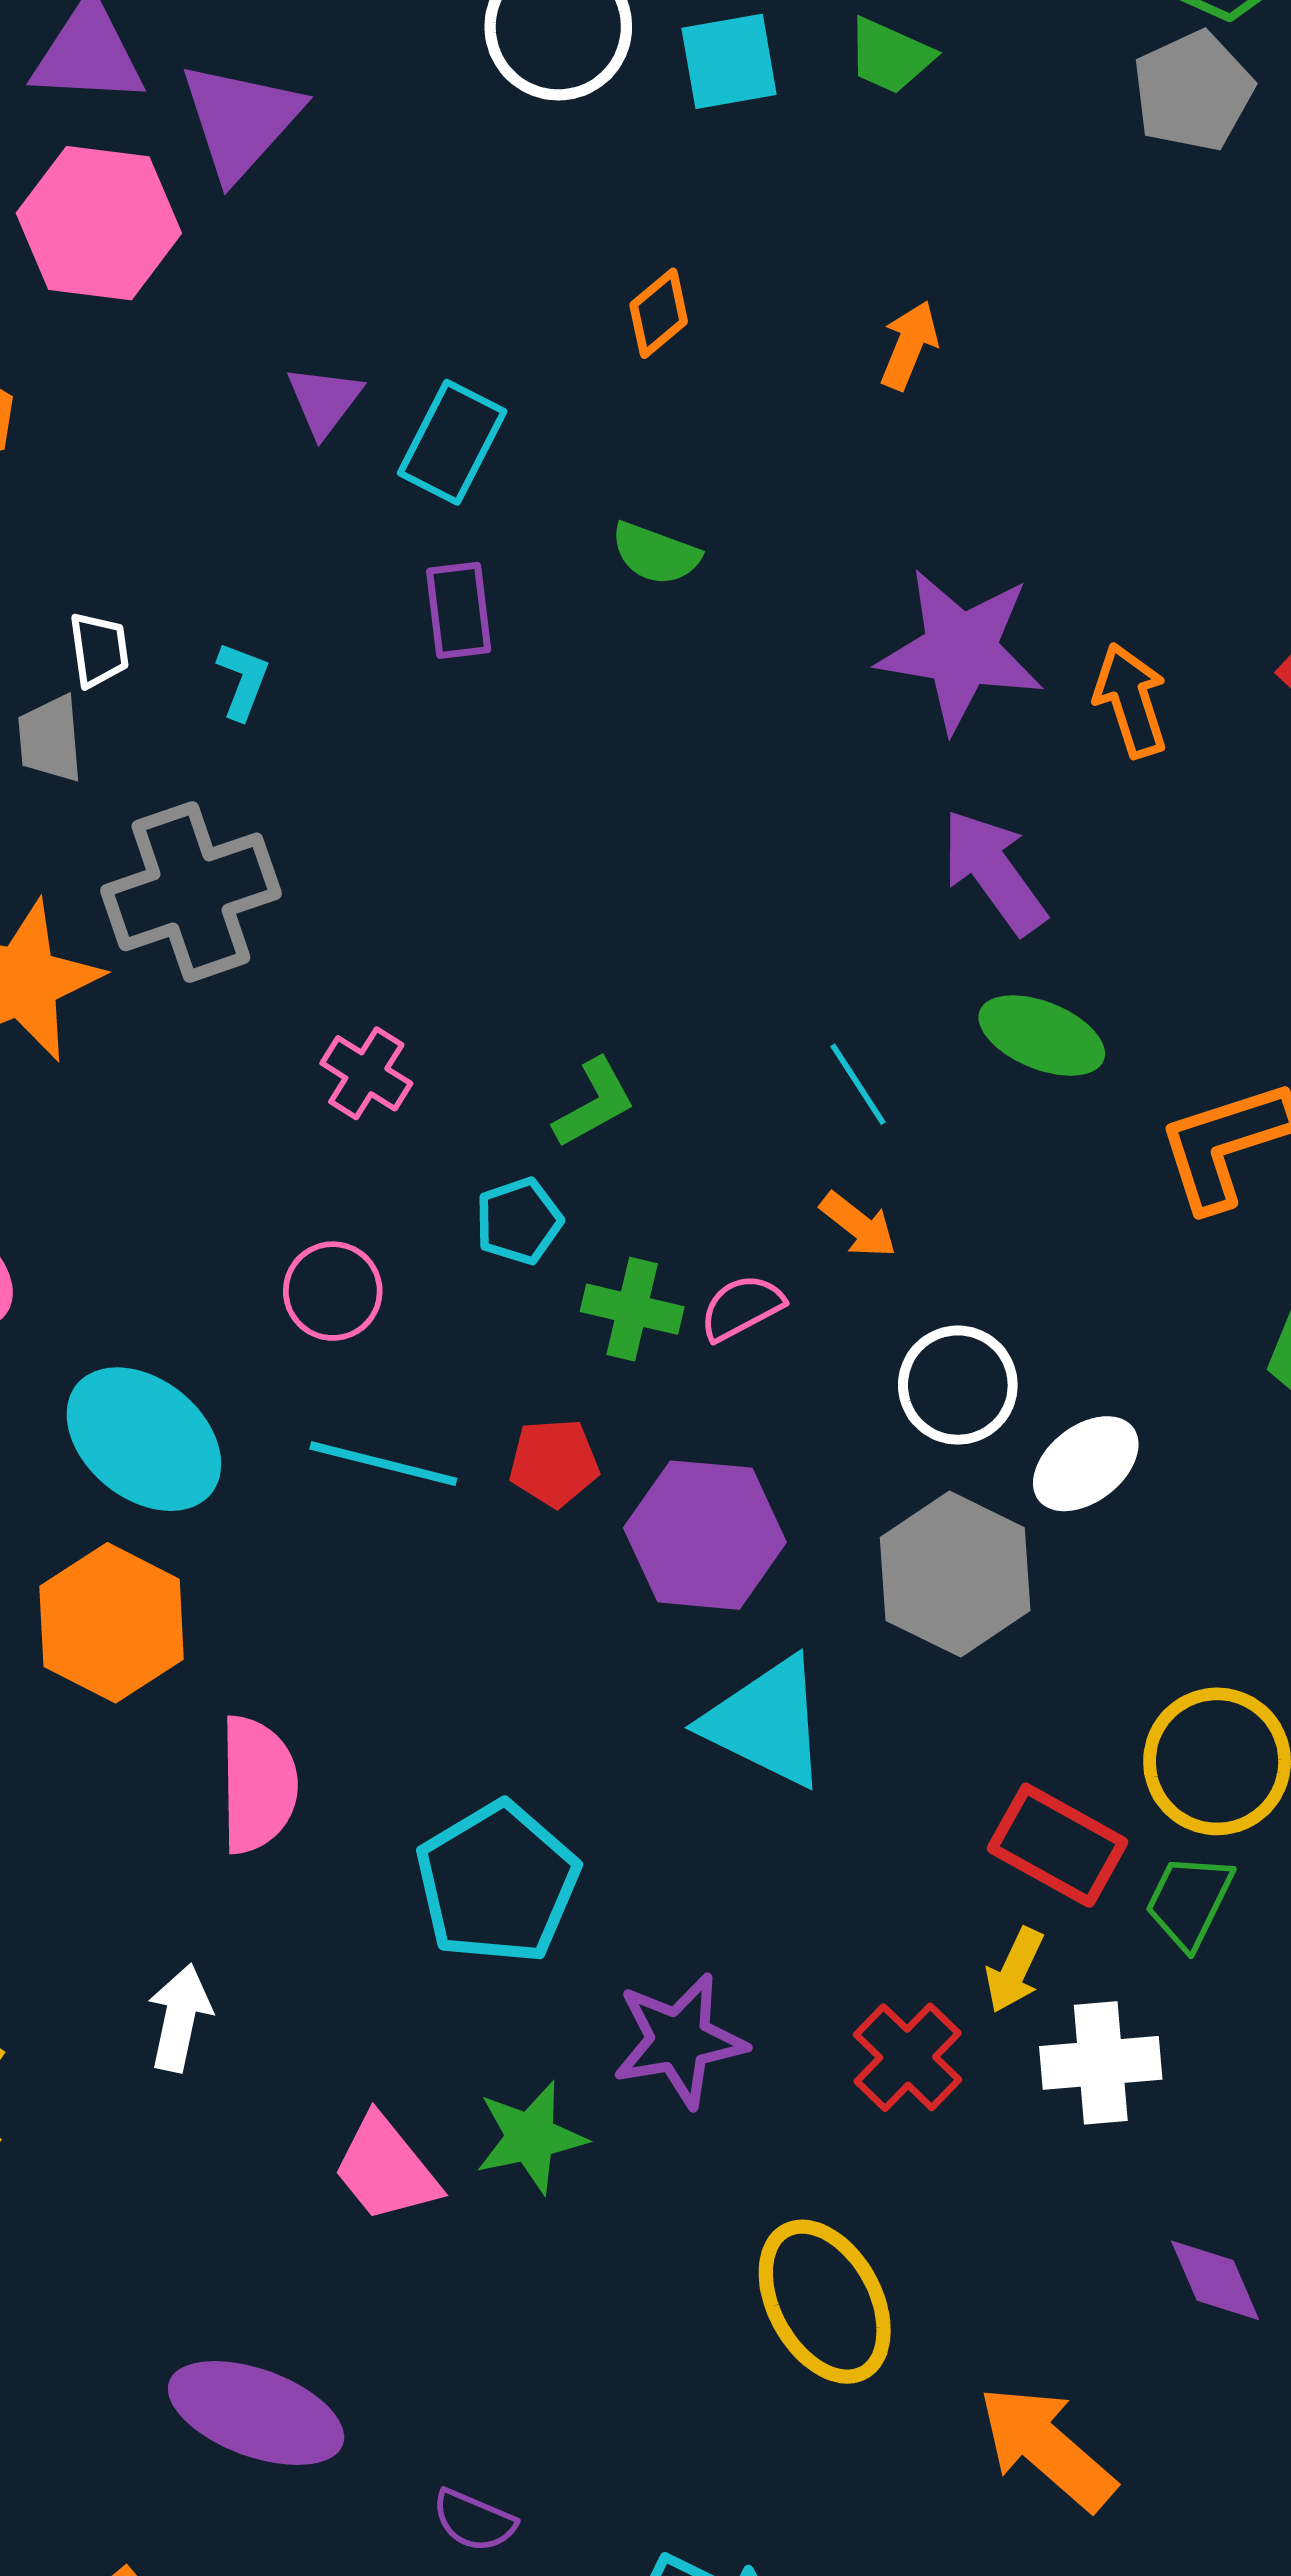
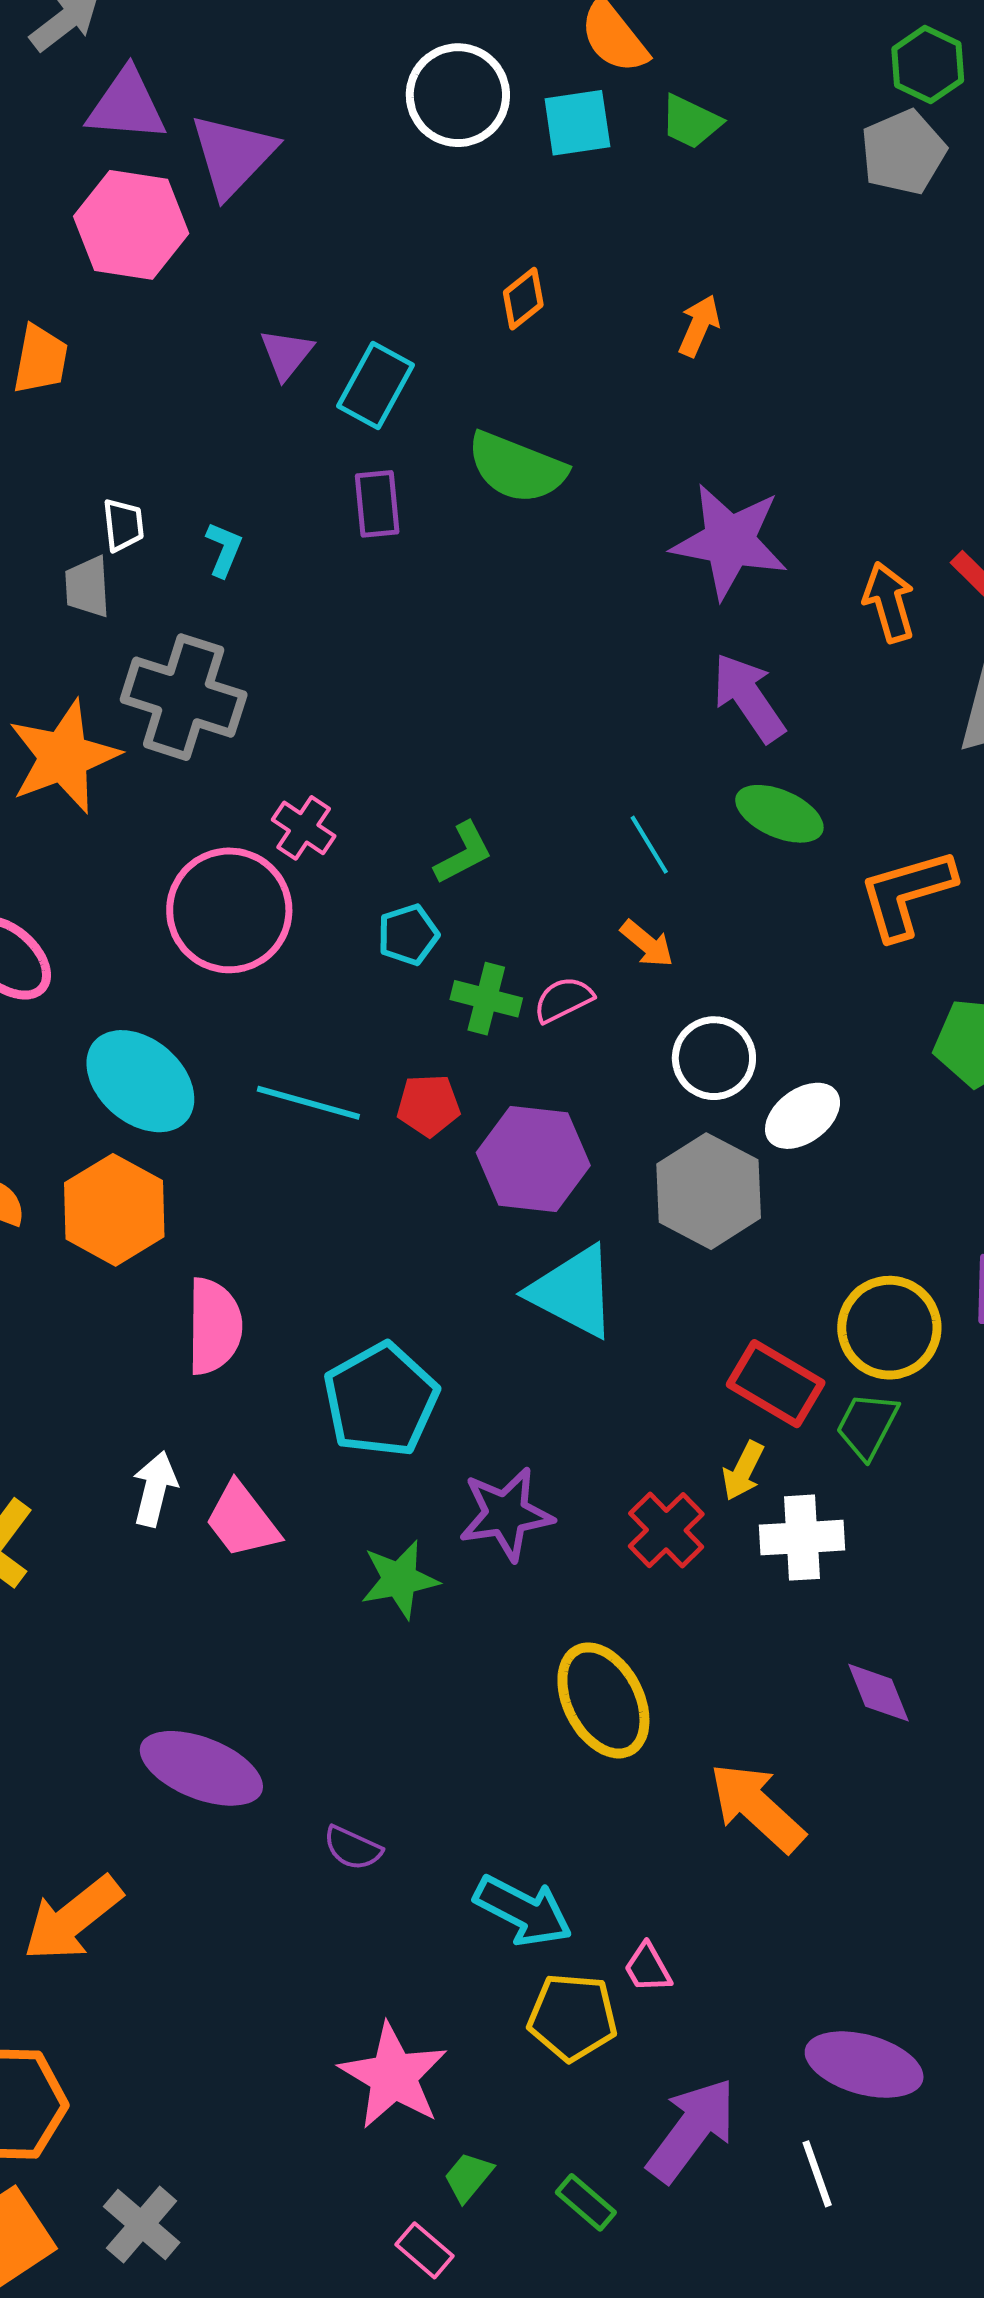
green semicircle: (656, 554) -> (517, 468), size x1.6
orange arrow: (1131, 700) -> (889, 602), moved
gray cross: (191, 892) -> (184, 697), turned 35
pink circle: (333, 1291) -> (229, 910), moved, size x1.8
pink trapezoid: (386, 2169) -> (242, 1520), moved

